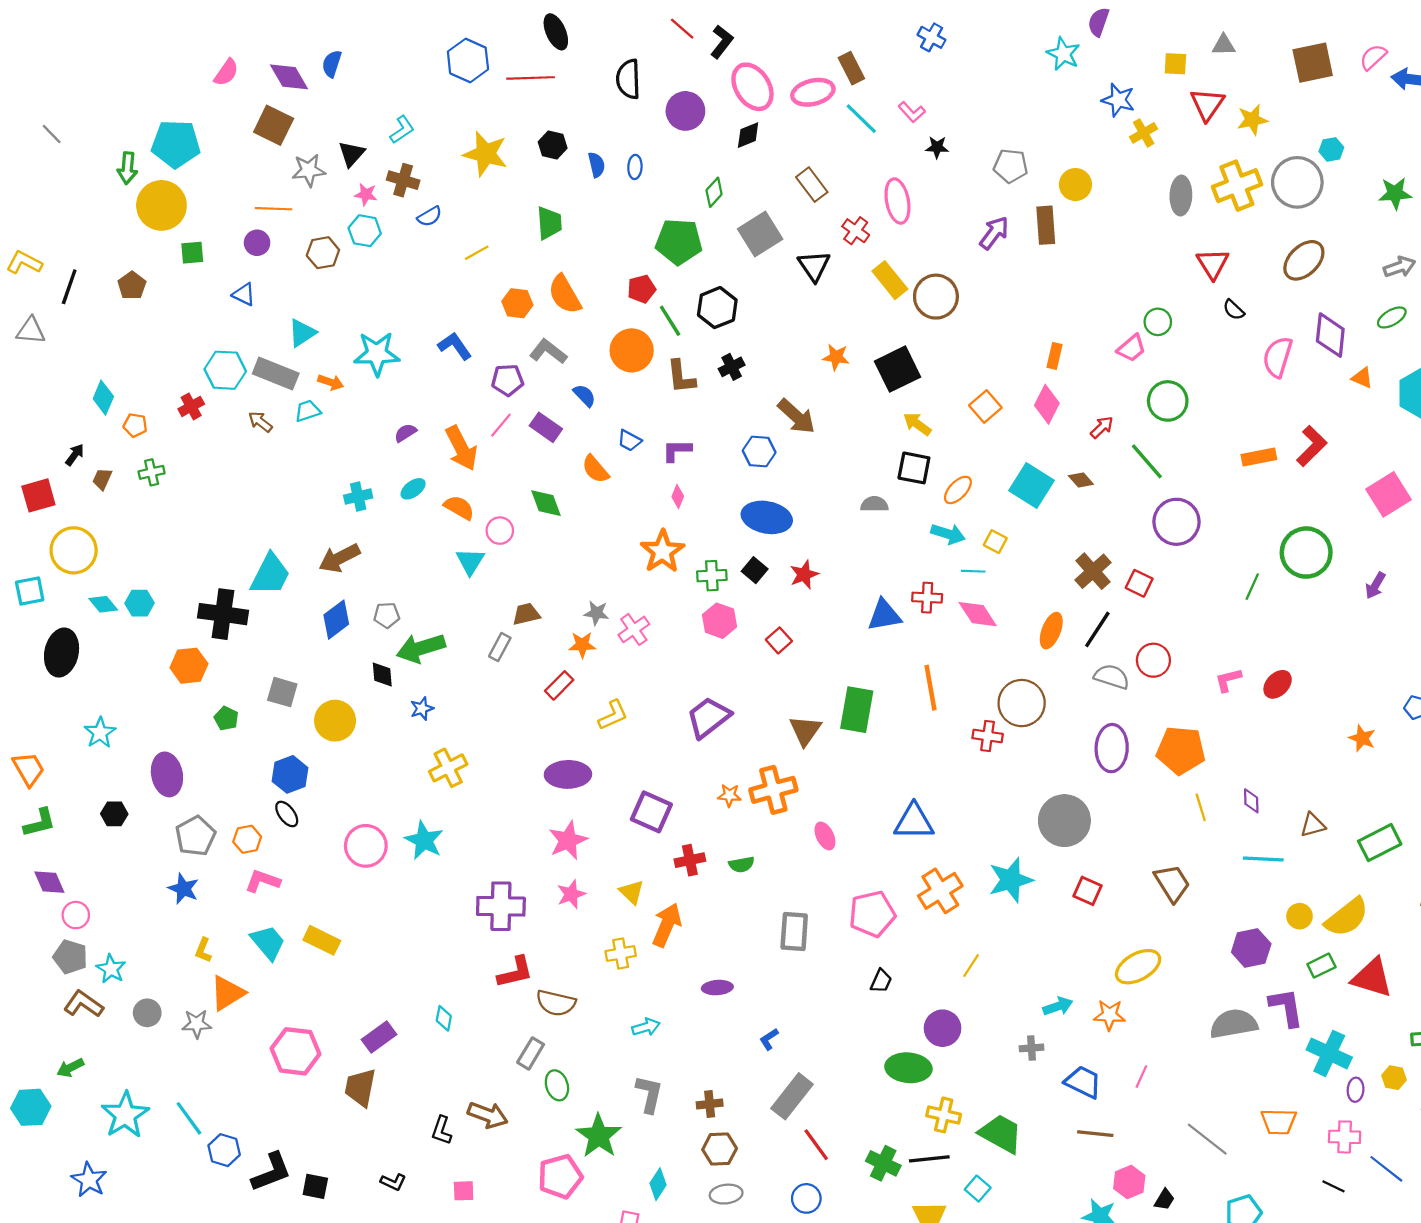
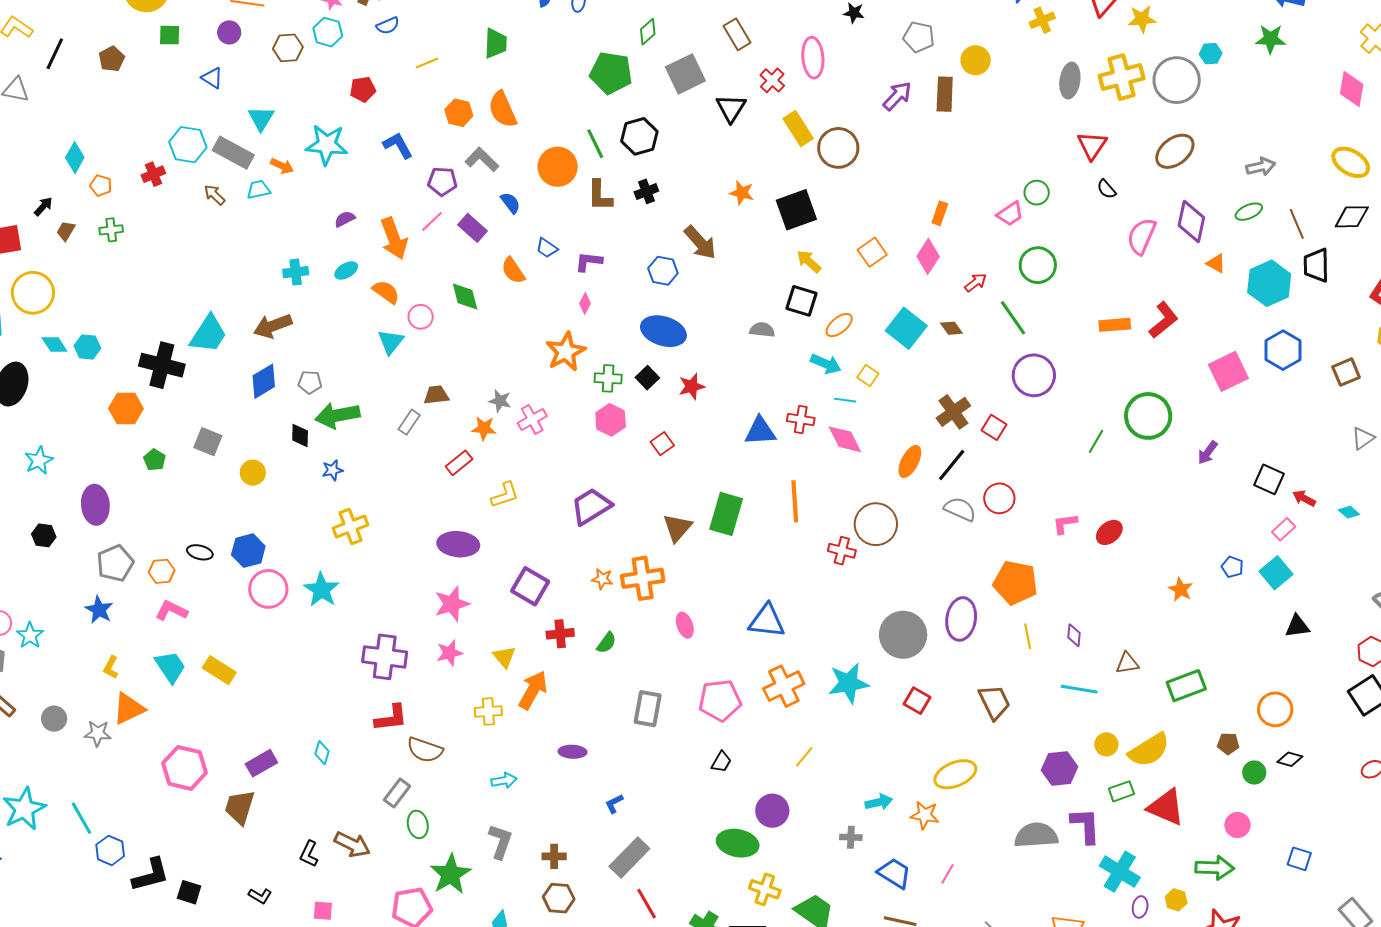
green star: (1395, 193) -> (1271, 39), moved
red pentagon: (642, 289) -> (363, 89), moved
cyan triangle: (302, 333) -> (261, 118), turned -32
yellow circle: (335, 721) -> (253, 473), size x0.7
purple ellipse: (1112, 748) -> (961, 619), moved
blue hexagon: (290, 774) -> (248, 551), moved
black ellipse: (287, 814) -> (200, 552), turned -45
green semicircle: (741, 865) -> (606, 643), turned -50
cyan star: (111, 969) -> (30, 635), moved

